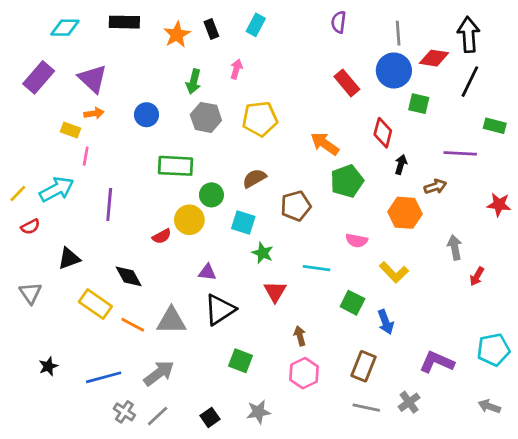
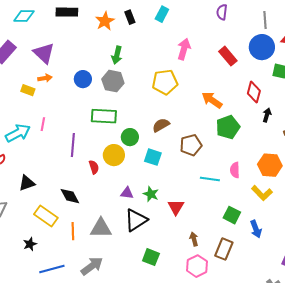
pink arrow: (236, 69) -> (184, 49), moved, size x1.5
gray hexagon: (206, 117) -> (113, 81), moved
pink line: (86, 156) -> (43, 124), moved
purple line: (109, 205) -> (73, 145), moved
orange hexagon: (405, 213) -> (270, 165), moved
red semicircle: (162, 236) -> (94, 167), turned -80
pink semicircle: (357, 240) -> (235, 170), turned 77
green star: (263, 253) -> (151, 194), moved
cyan line: (316, 268) -> (210, 179), moved
orange line: (133, 325) -> (73, 231), turned 60
black star: (48, 366) -> (30, 244), moved
brown rectangle: (363, 366) -> (224, 249), moved

